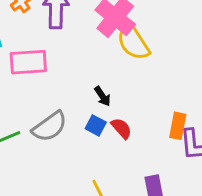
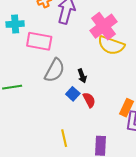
yellow semicircle: (133, 42) -> (111, 45), turned -52
gray semicircle: (50, 127) -> (55, 70), moved, turned -40

